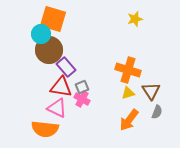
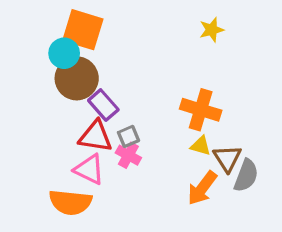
brown triangle: (151, 91) -> (227, 158), moved
yellow triangle: (128, 93) -> (201, 146), turned 32
gray semicircle: (157, 112) -> (246, 176), size x1.5

